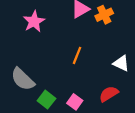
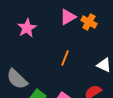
orange cross: (104, 15) -> (89, 22), turned -35

